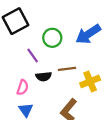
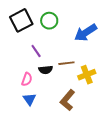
green circle: (52, 38) -> (49, 21), moved

